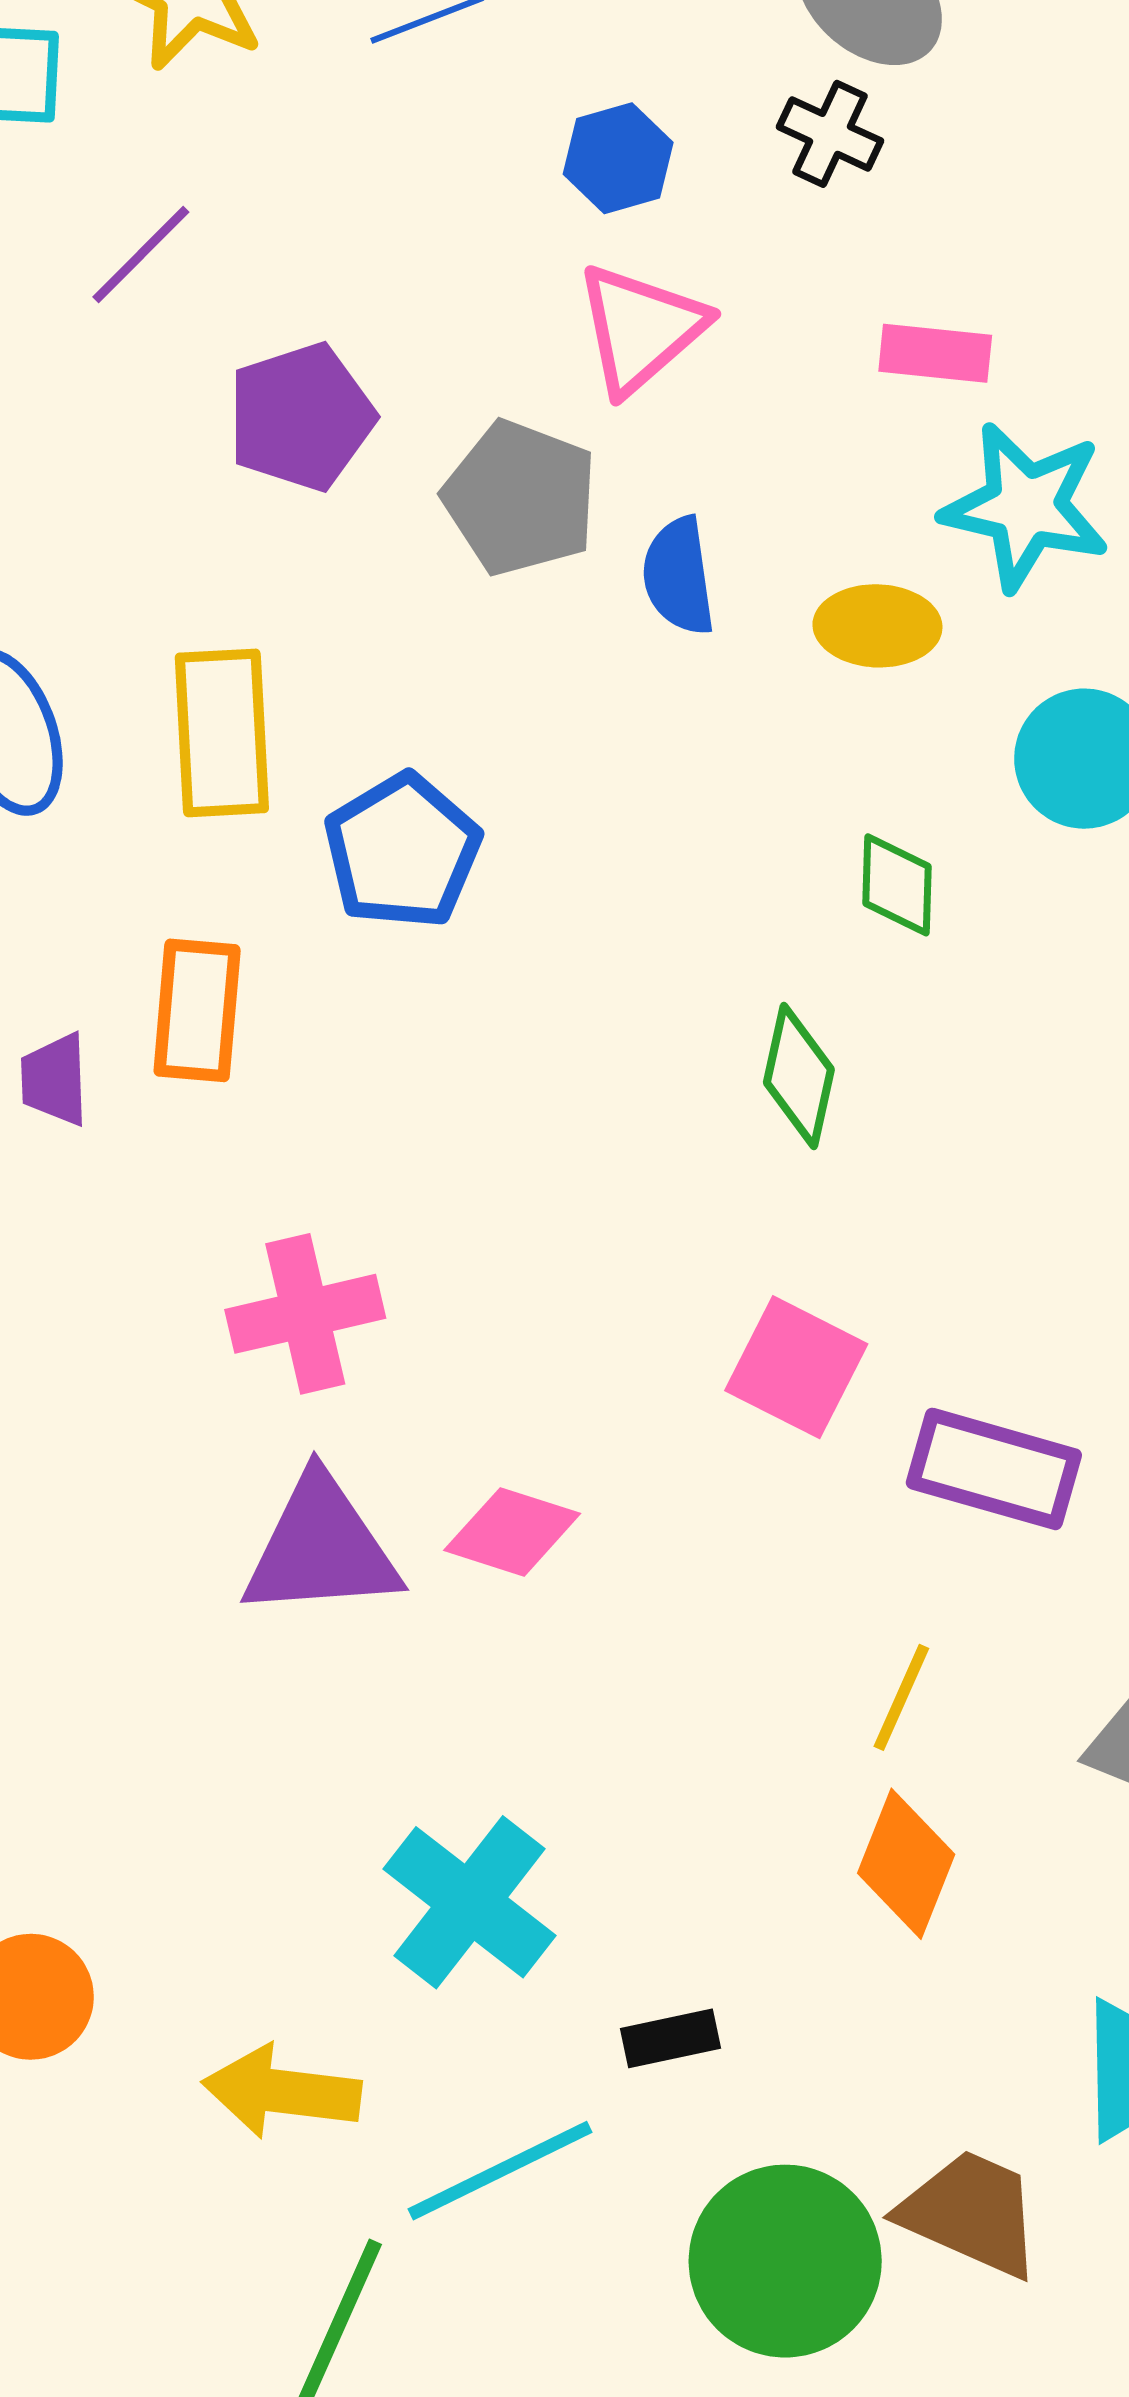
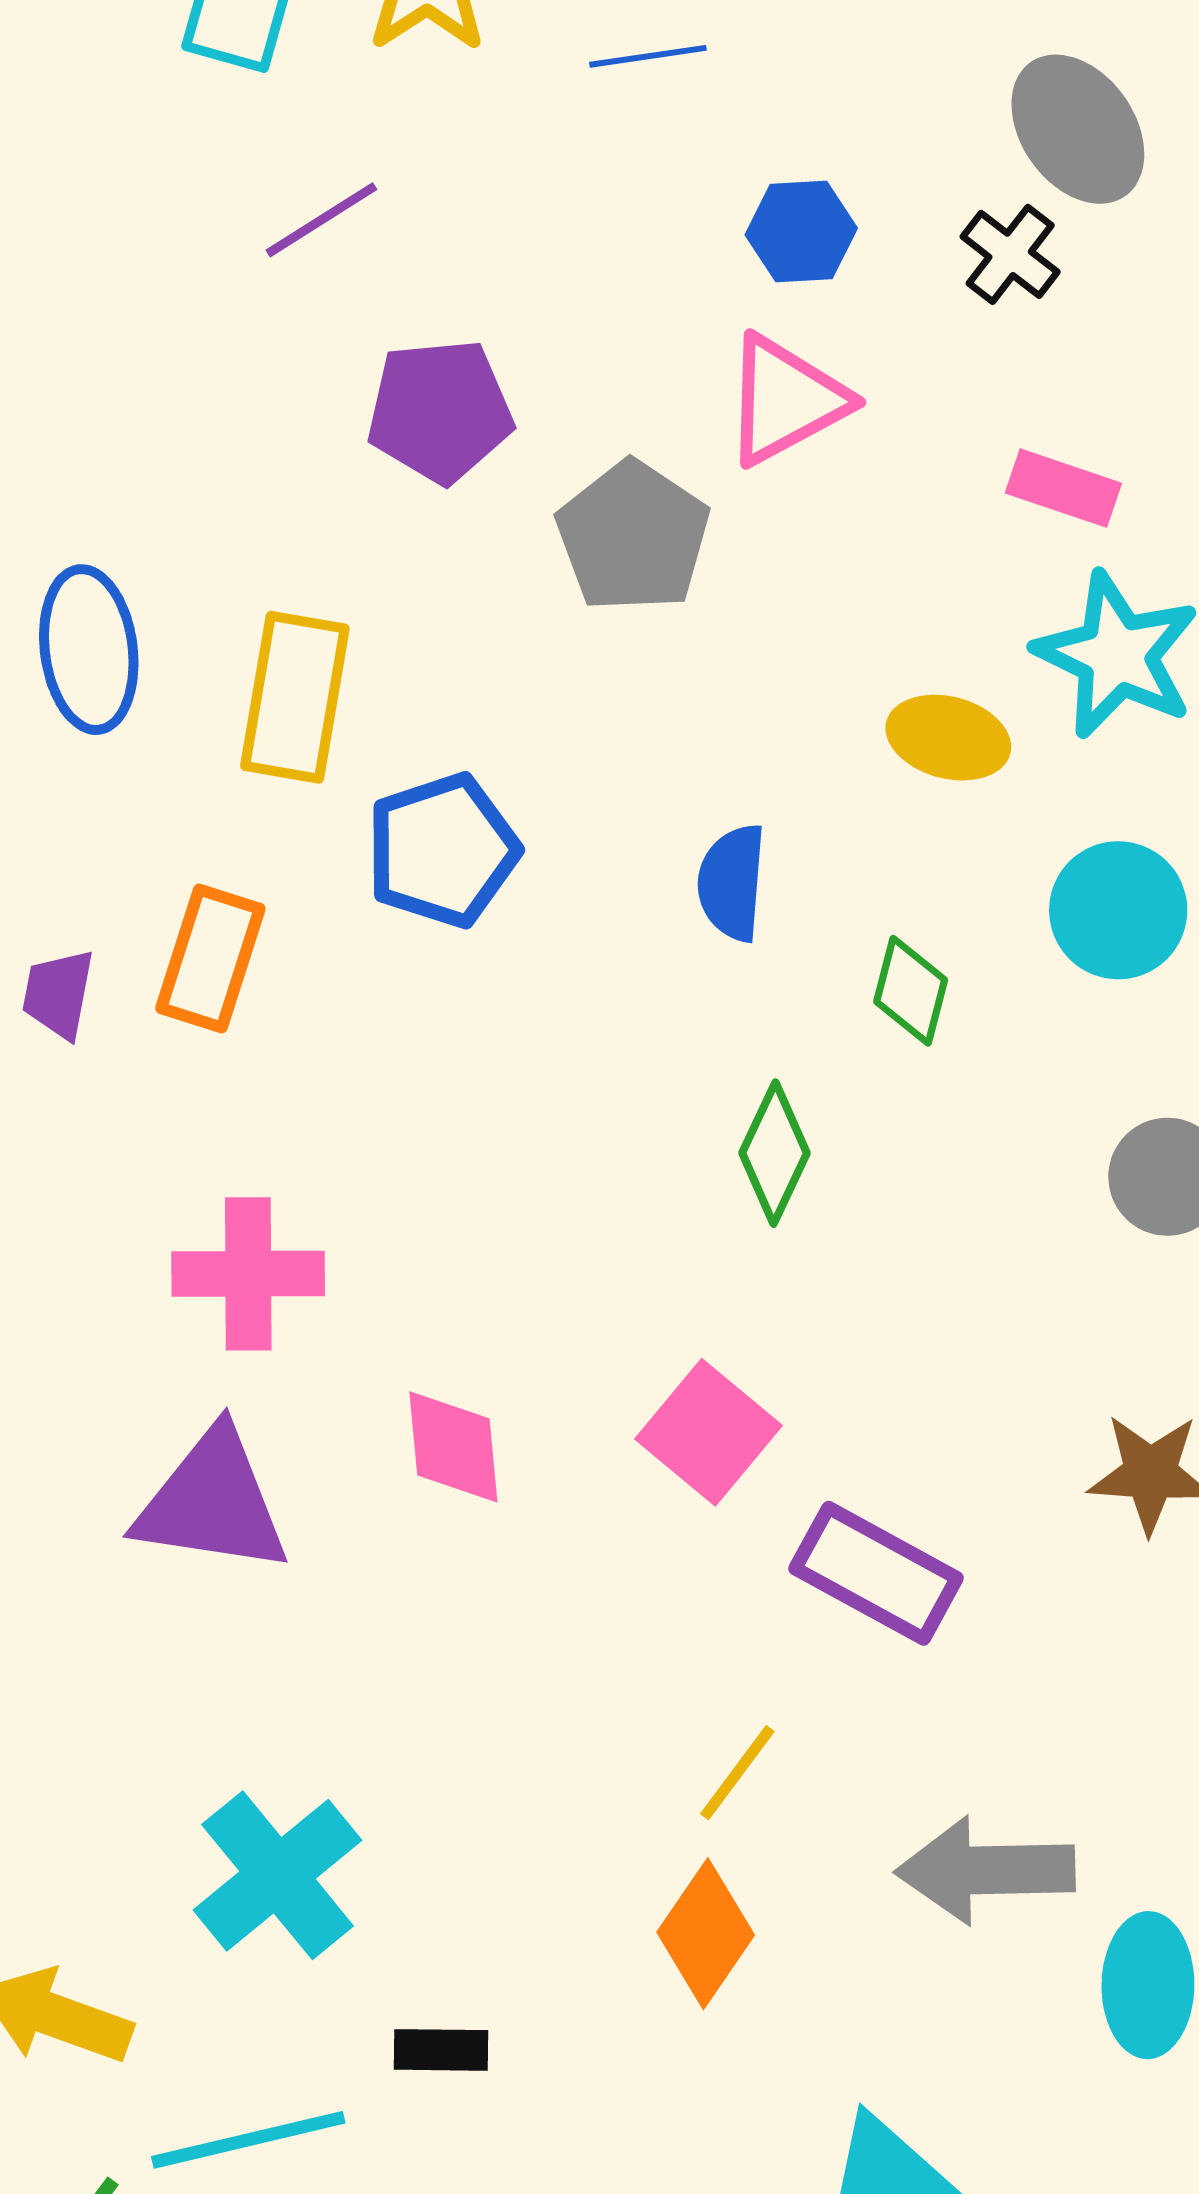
blue semicircle: (679, 576) -> (732, 883), moved
pink diamond: (512, 1532) -> (453, 1447), moved, turned 54

